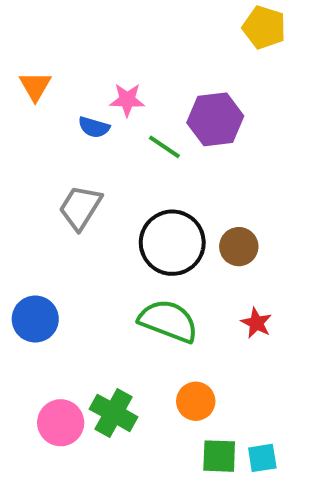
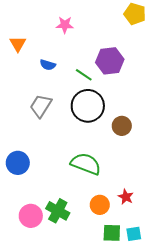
pink star: (127, 100) -> (65, 25), moved
black circle: (172, 243) -> (88, 106), moved
red star: (256, 323) -> (126, 197), moved

